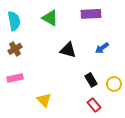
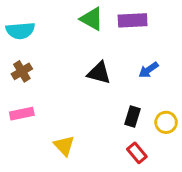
green triangle: (50, 18) -> (92, 19), moved
cyan semicircle: (14, 21) -> (20, 31), turned 96
black rectangle: (91, 80) -> (133, 117), turned 48

